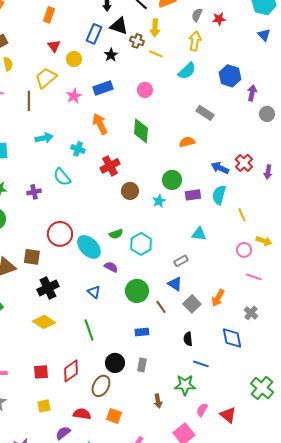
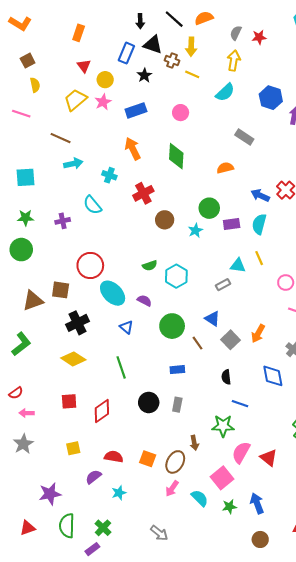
pink star: (74, 96) -> (103, 102), moved
brown line: (29, 101) -> (61, 138), moved, turned -66
yellow line: (242, 215) -> (259, 258), moved
cyan ellipse: (89, 247) -> (113, 293), moved
gray rectangle: (181, 261) -> (223, 285), moved
red square: (41, 372) -> (69, 401), moved
brown ellipse: (101, 386) -> (175, 462), moved
pink semicircle: (202, 410) -> (241, 452), size x1.5

